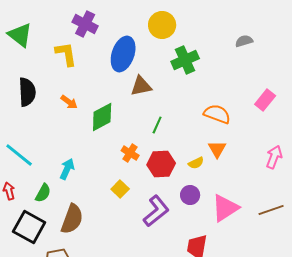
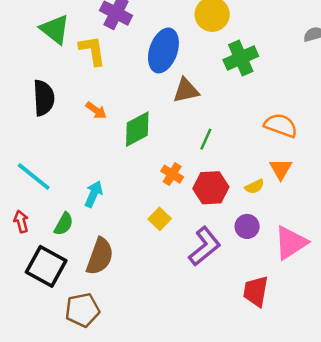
green triangle: (20, 35) -> (55, 29), moved

